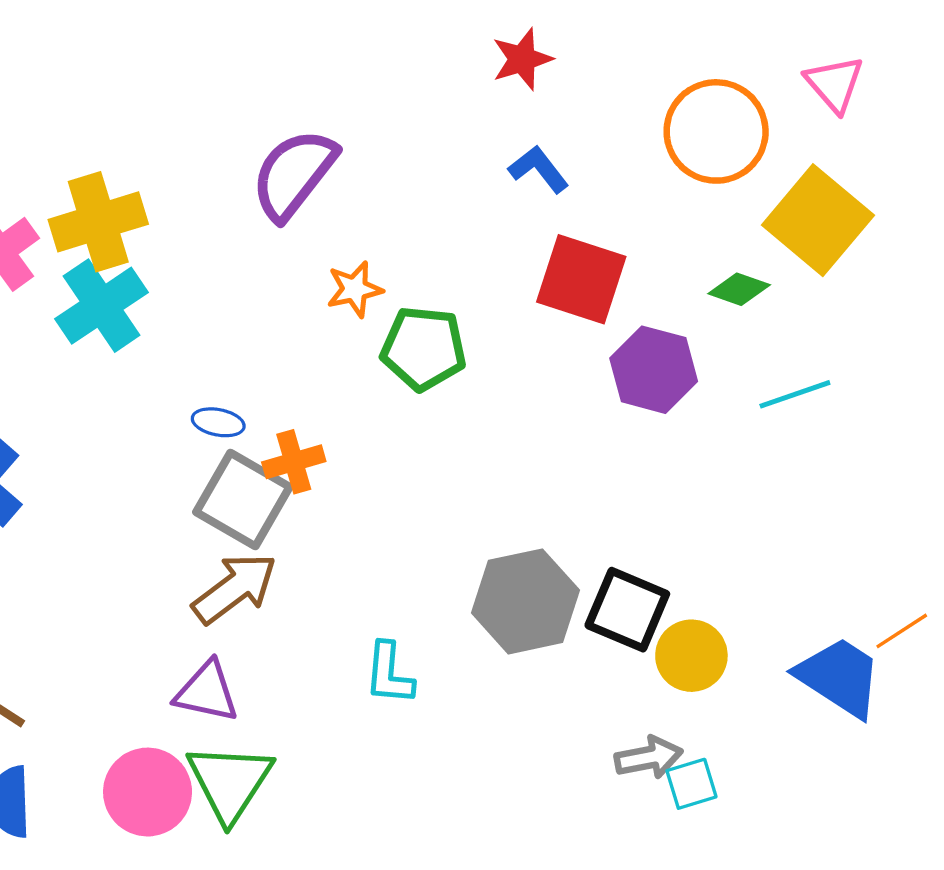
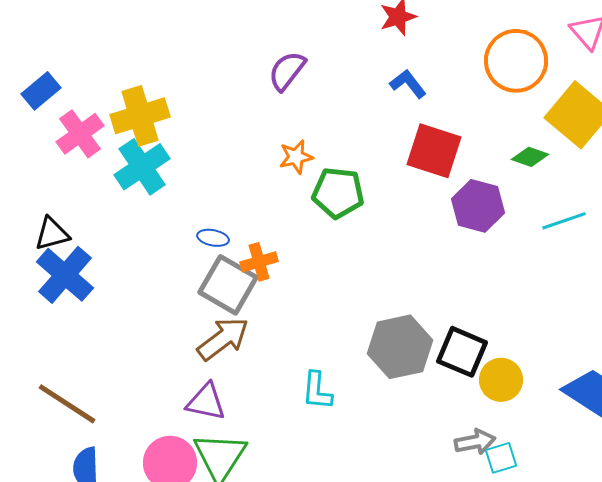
purple semicircle: (294, 174) -> (287, 71), moved, size x0.7

